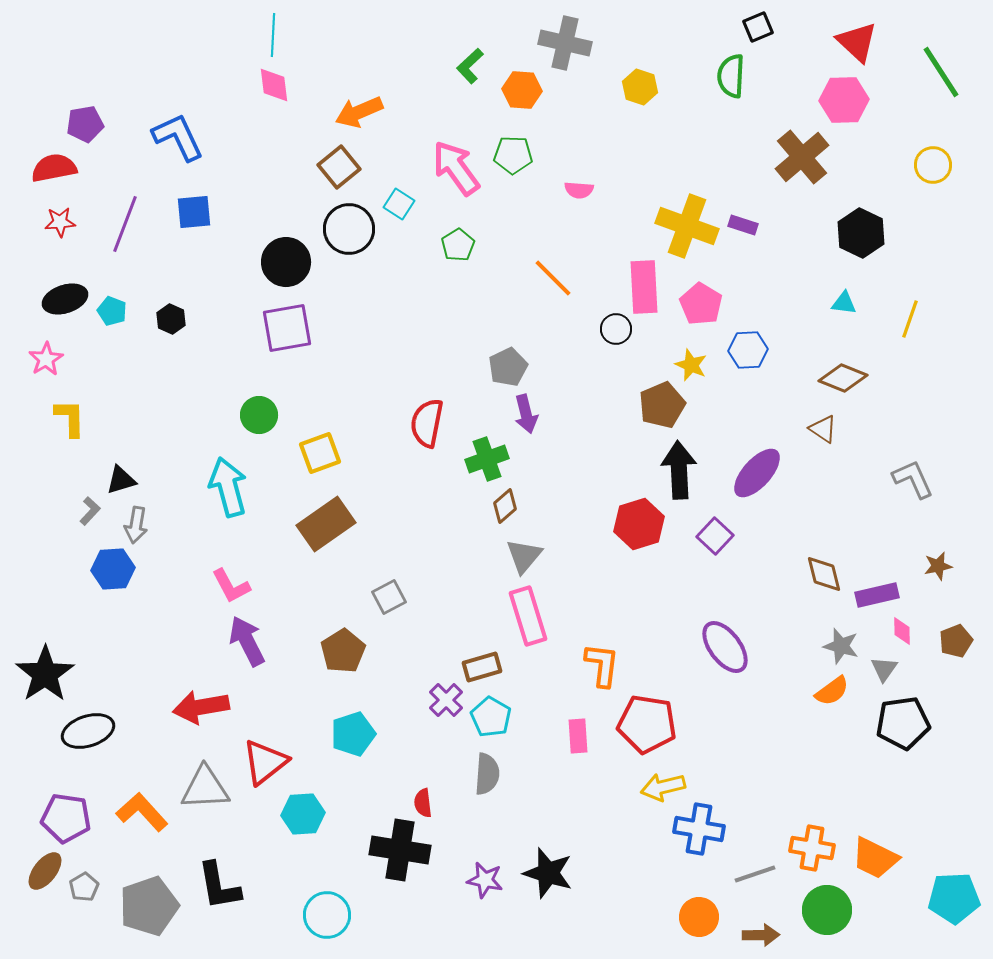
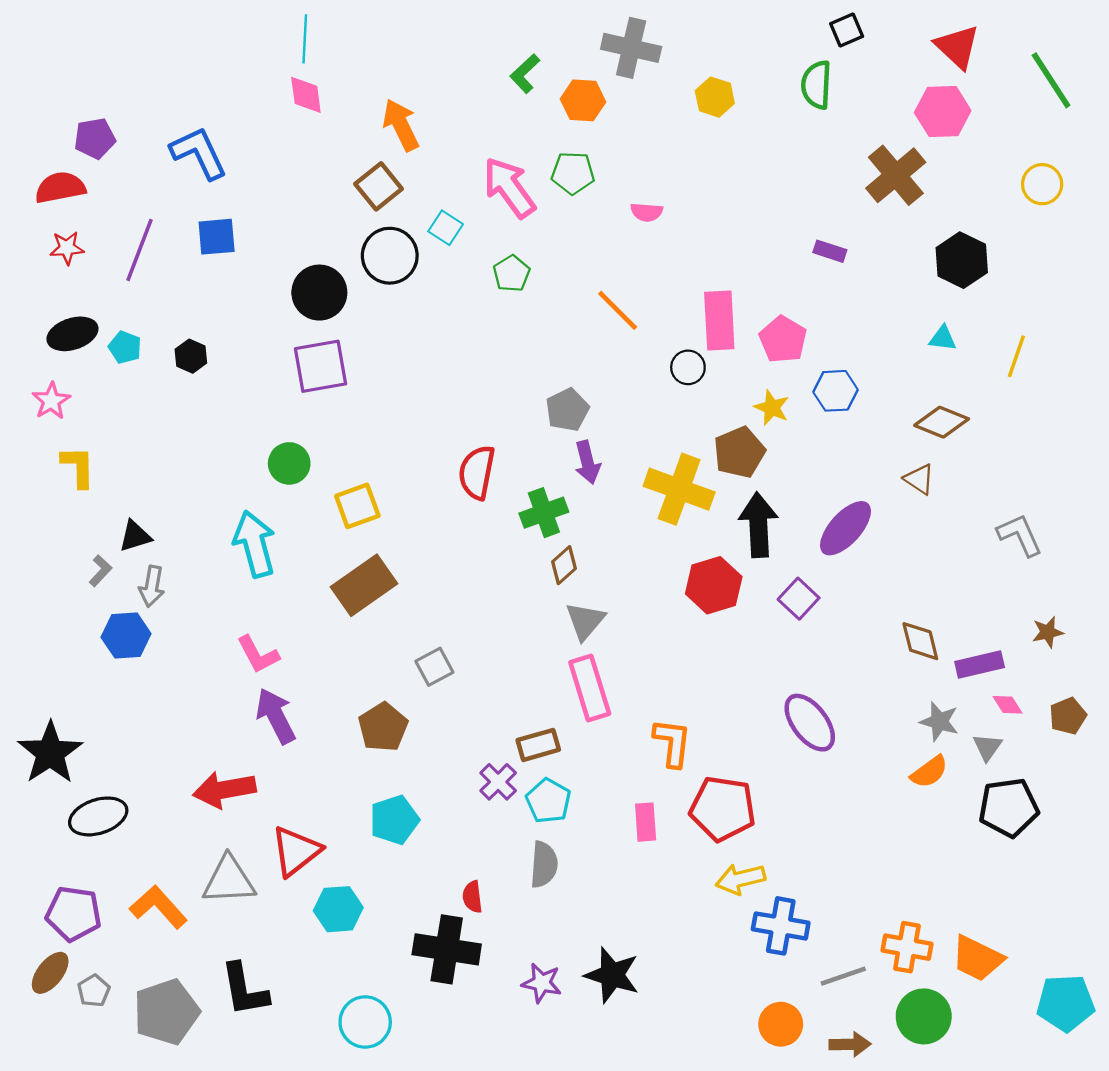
orange arrow: (359, 112) -> (401, 125), turned 87
yellow cross: (687, 226) -> (679, 489), moved
pink diamond: (902, 631) -> (1007, 705), turned -32

